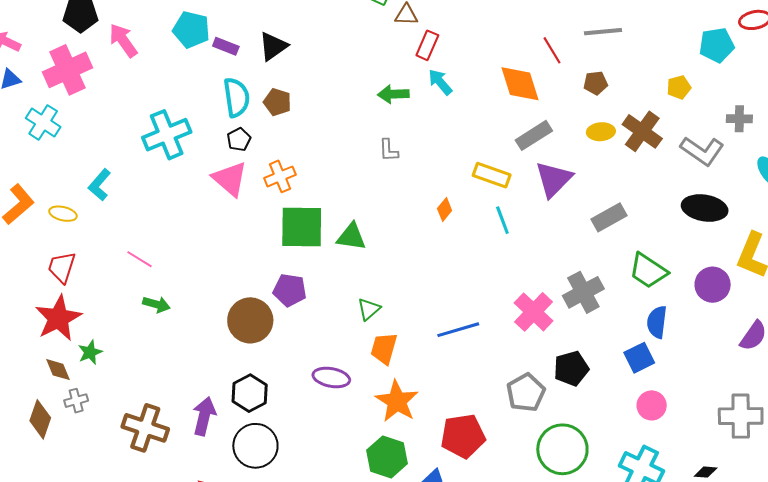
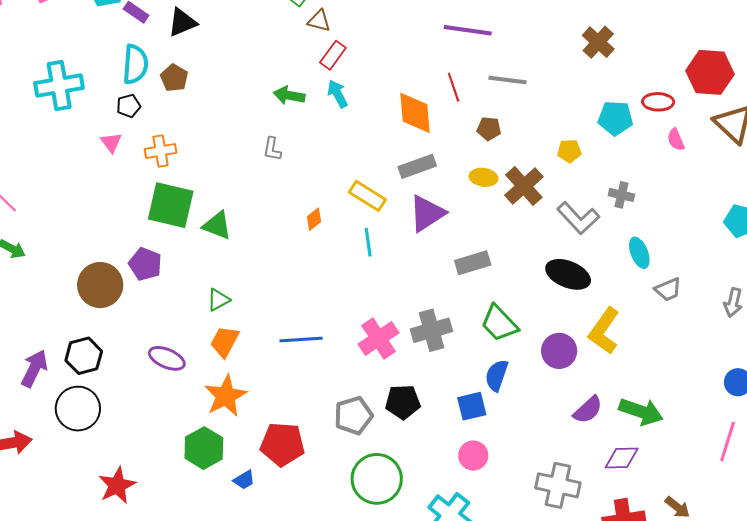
pink triangle: (230, 179) -> (111, 142), size x0.6

